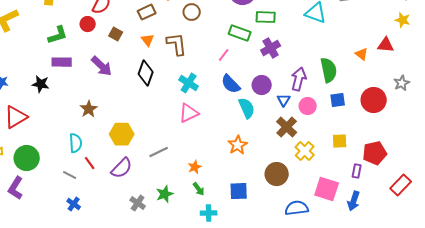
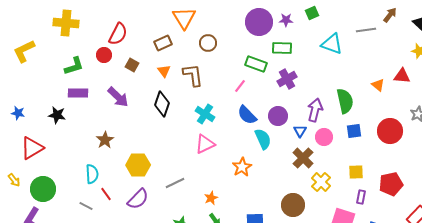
orange star: (238, 145) -> (242, 167), moved
purple rectangle: (357, 171) -> (361, 197), moved

